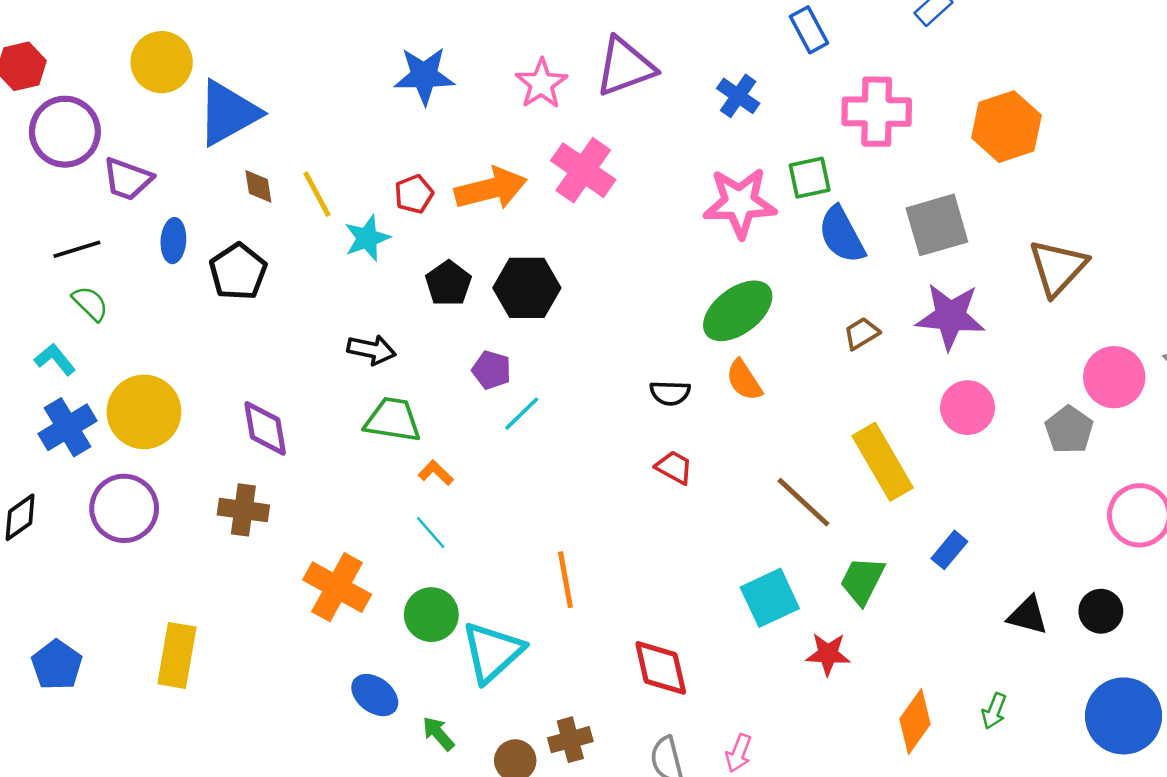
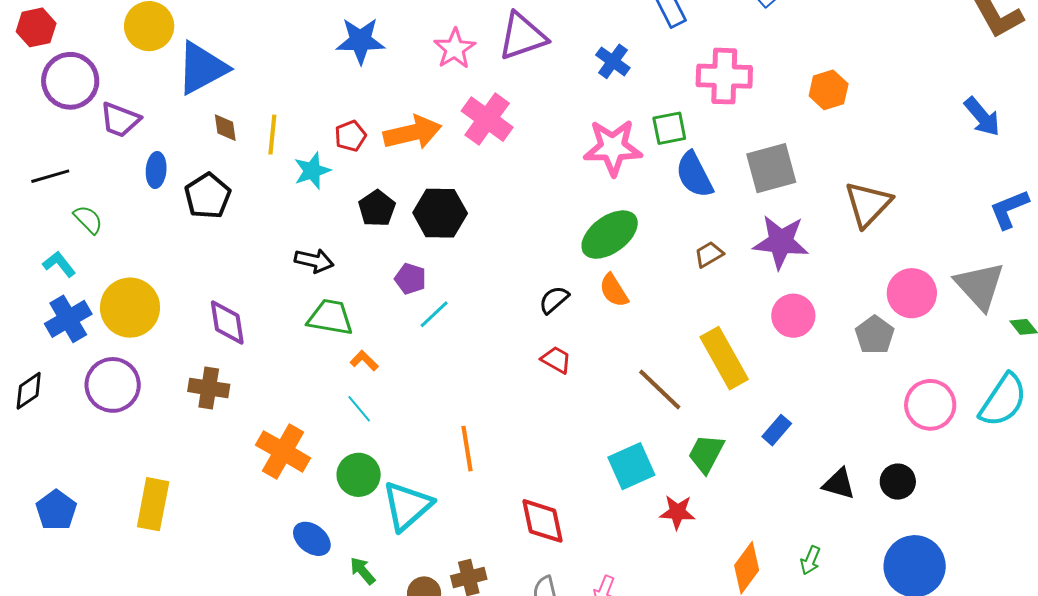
orange hexagon: (1006, 127) -> (829, 90), size x0.7
yellow line: (317, 194) -> (272, 135), turned 33
black line: (77, 249) -> (50, 176), moved
black semicircle: (670, 393) -> (554, 300), turned 136

